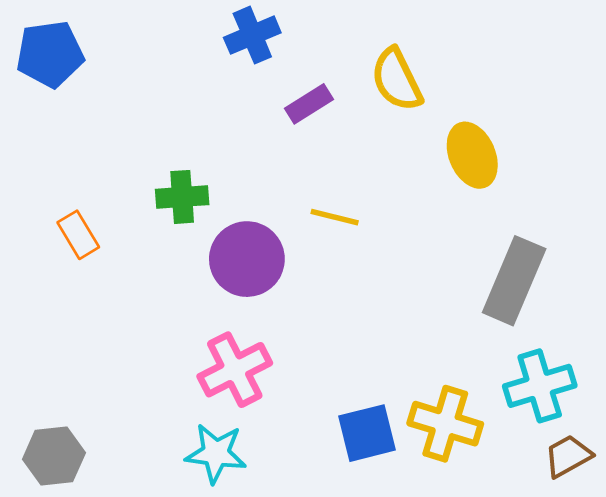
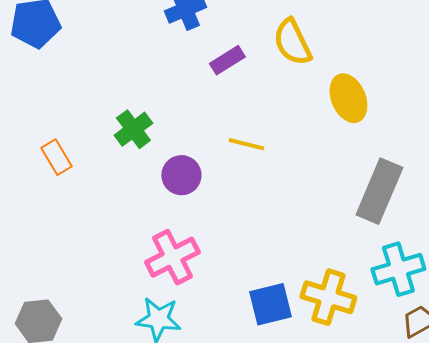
green cross: (182, 197) -> (133, 129), turned -33
purple circle: (247, 259) -> (181, 175), size x0.7

